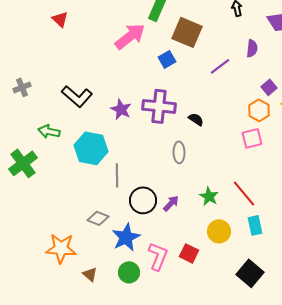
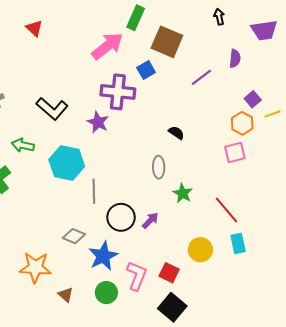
purple cross: (159, 106) -> (118, 92), moved
green star: (209, 196) -> (183, 193), moved
black square: (250, 273) -> (172, 307), moved

